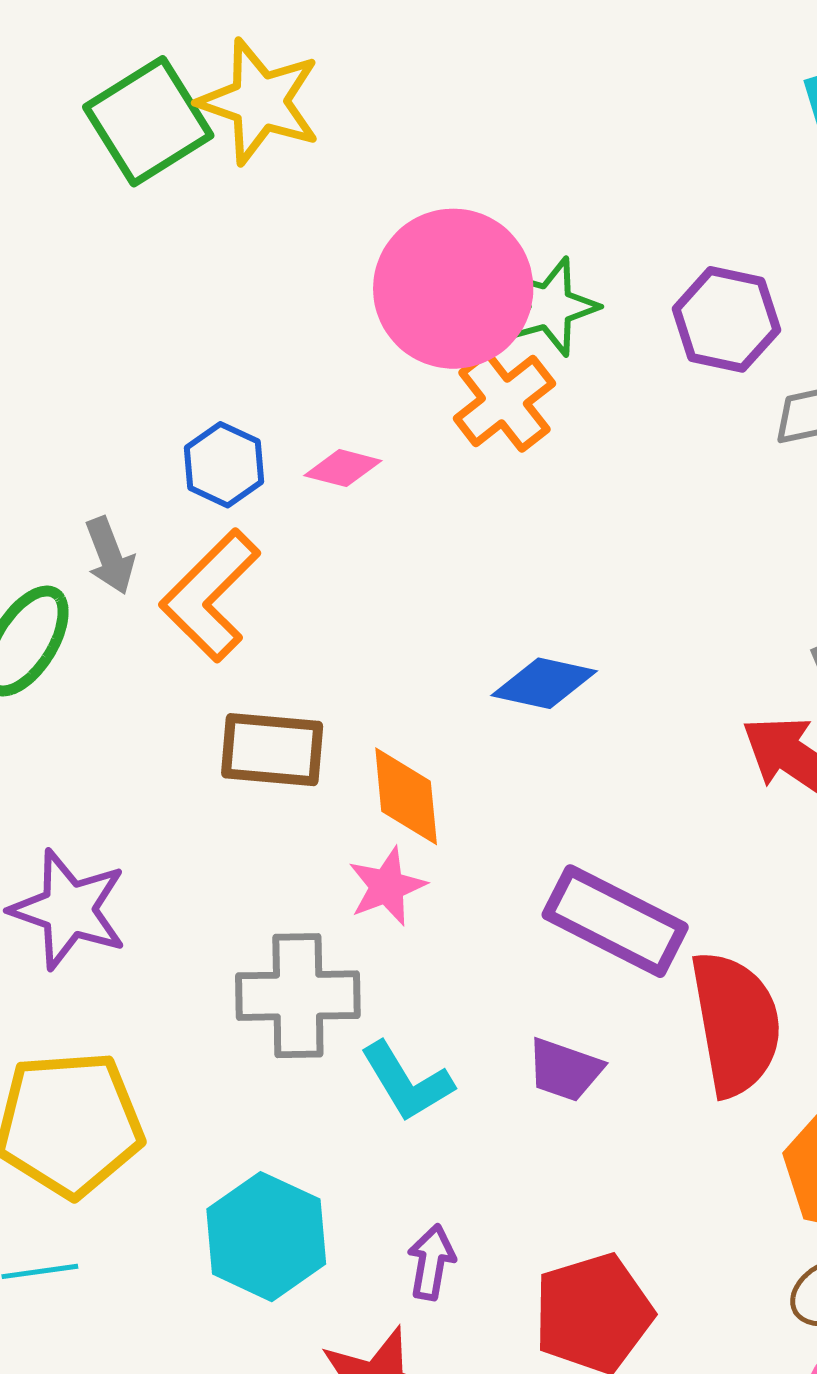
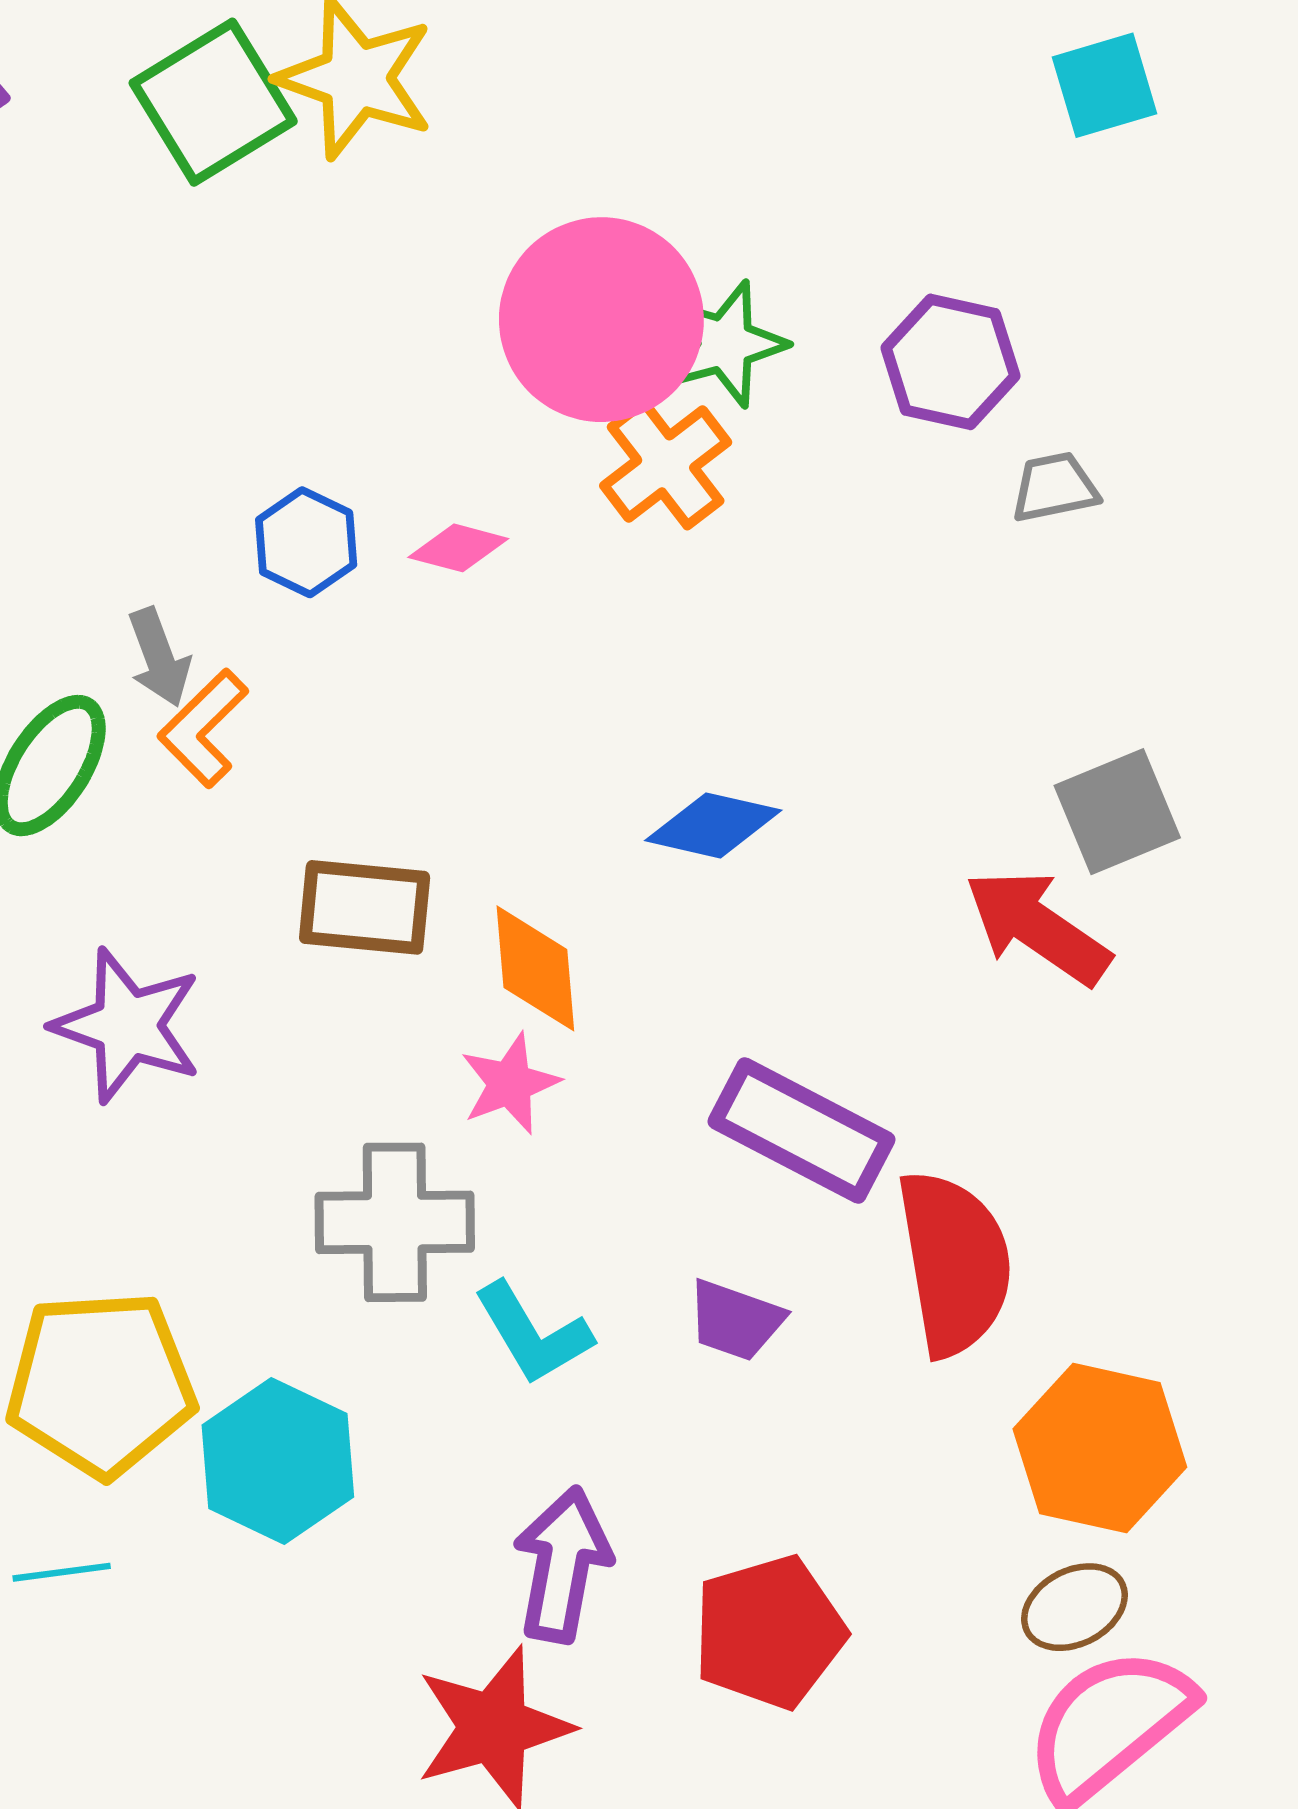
orange L-shape: (210, 595) -> (203, 728), moved, size x0.7
purple star: (69, 909) -> (127, 1026), moved
cyan hexagon: (266, 1237) -> (278, 1461), moved
purple arrow: (431, 1262) -> (562, 1565), size x1.6

